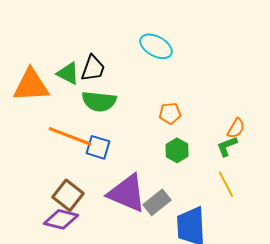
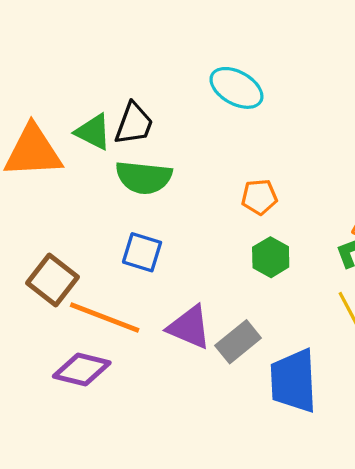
orange line: (70, 136) -> (105, 317), moved
purple triangle: (127, 193) -> (189, 327), size x0.7
brown square: (68, 195) -> (53, 280), moved

